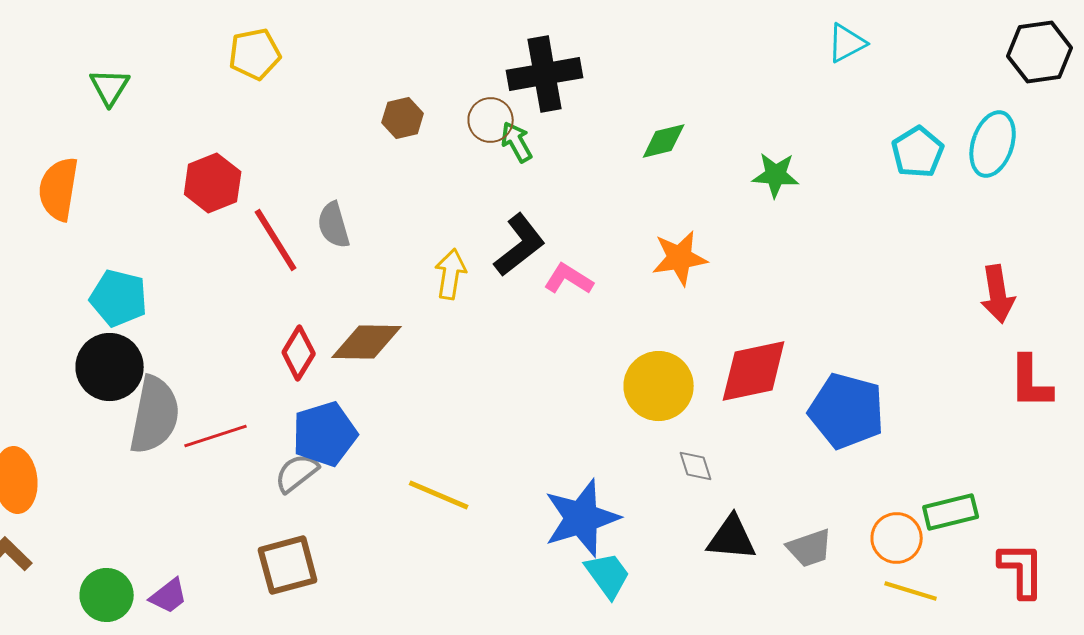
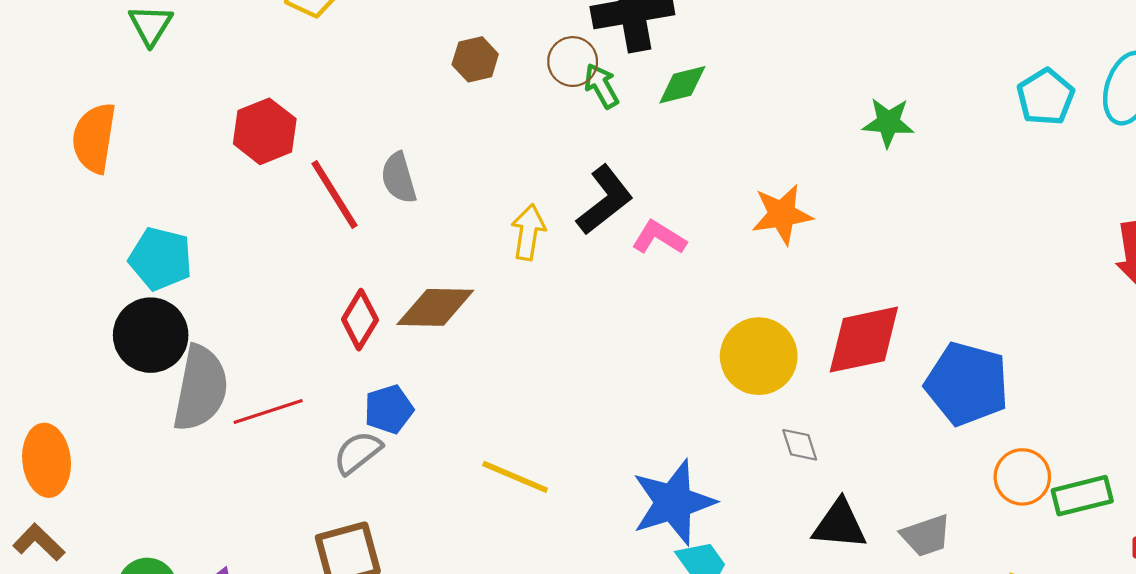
green diamond: (664, 141) -> (682, 85), moved
blue pentagon: (325, 434) -> (389, 409), size x0.7
orange circle: (897, 538) -> (1022, 477), moved

